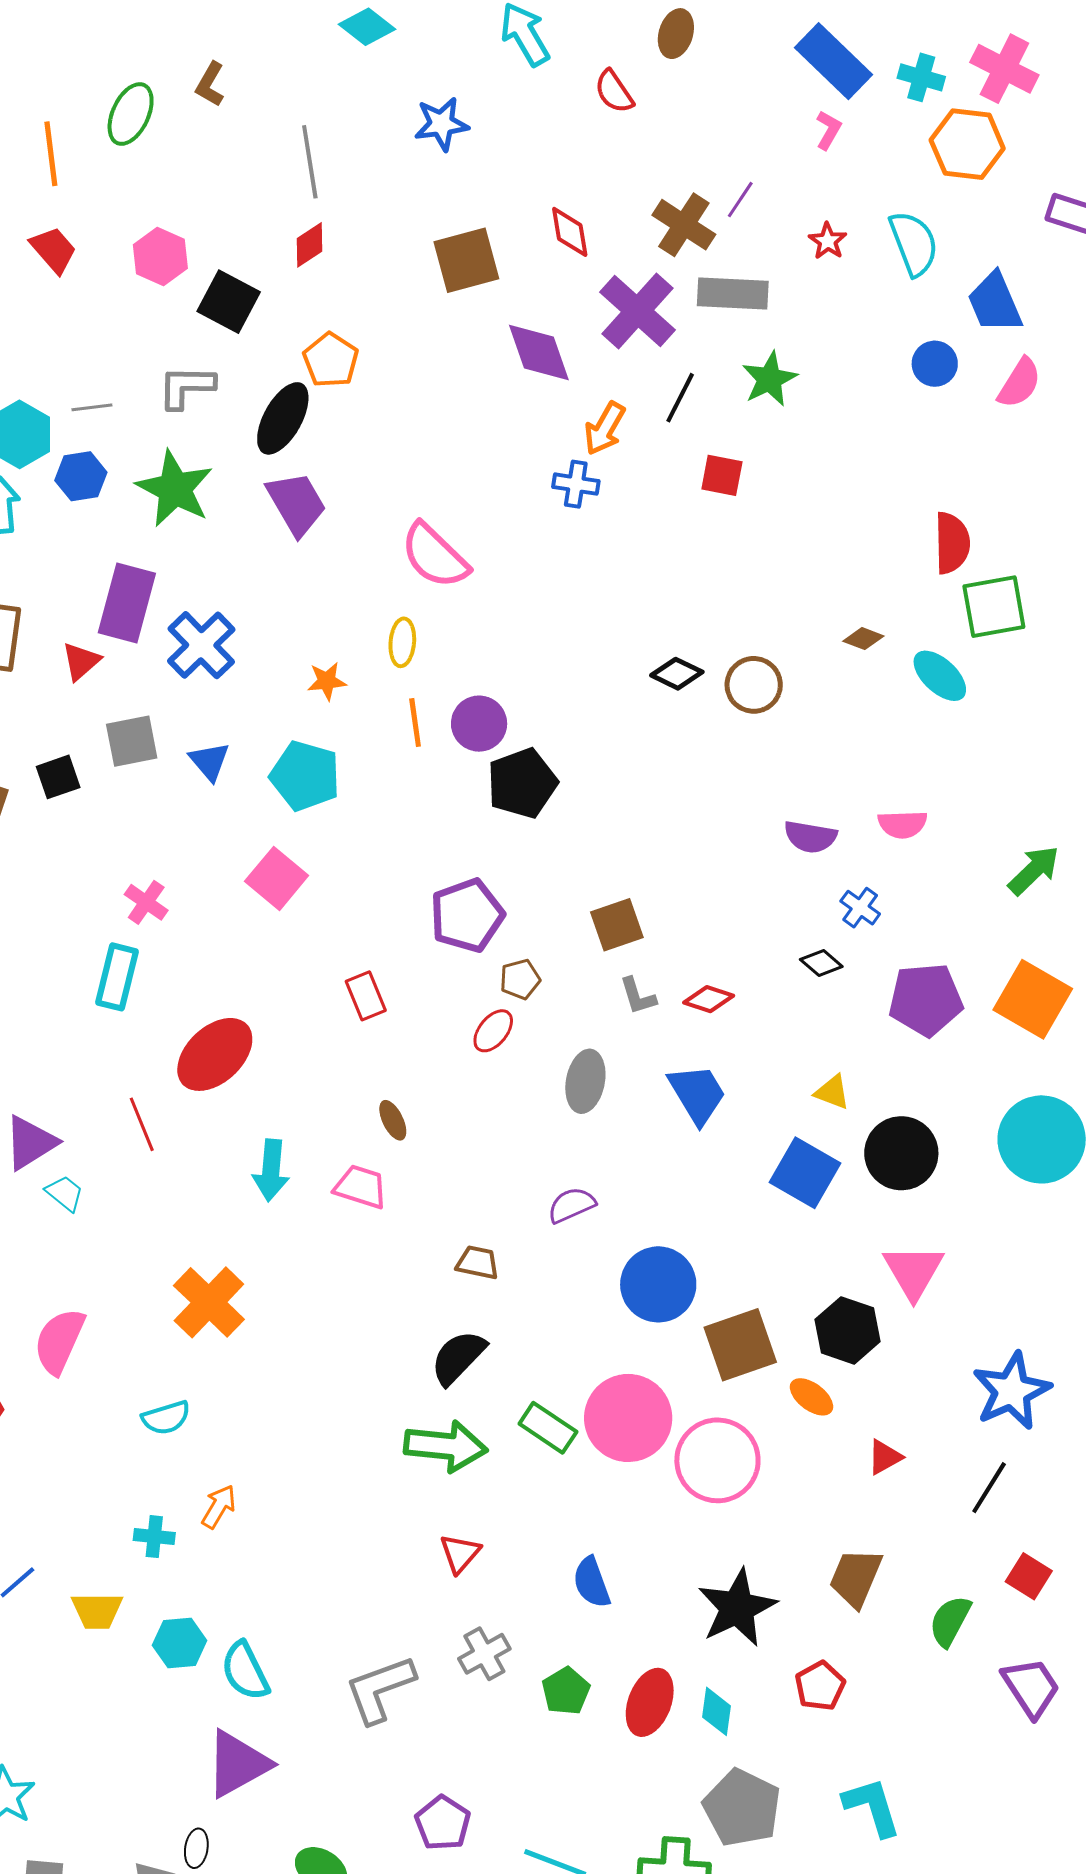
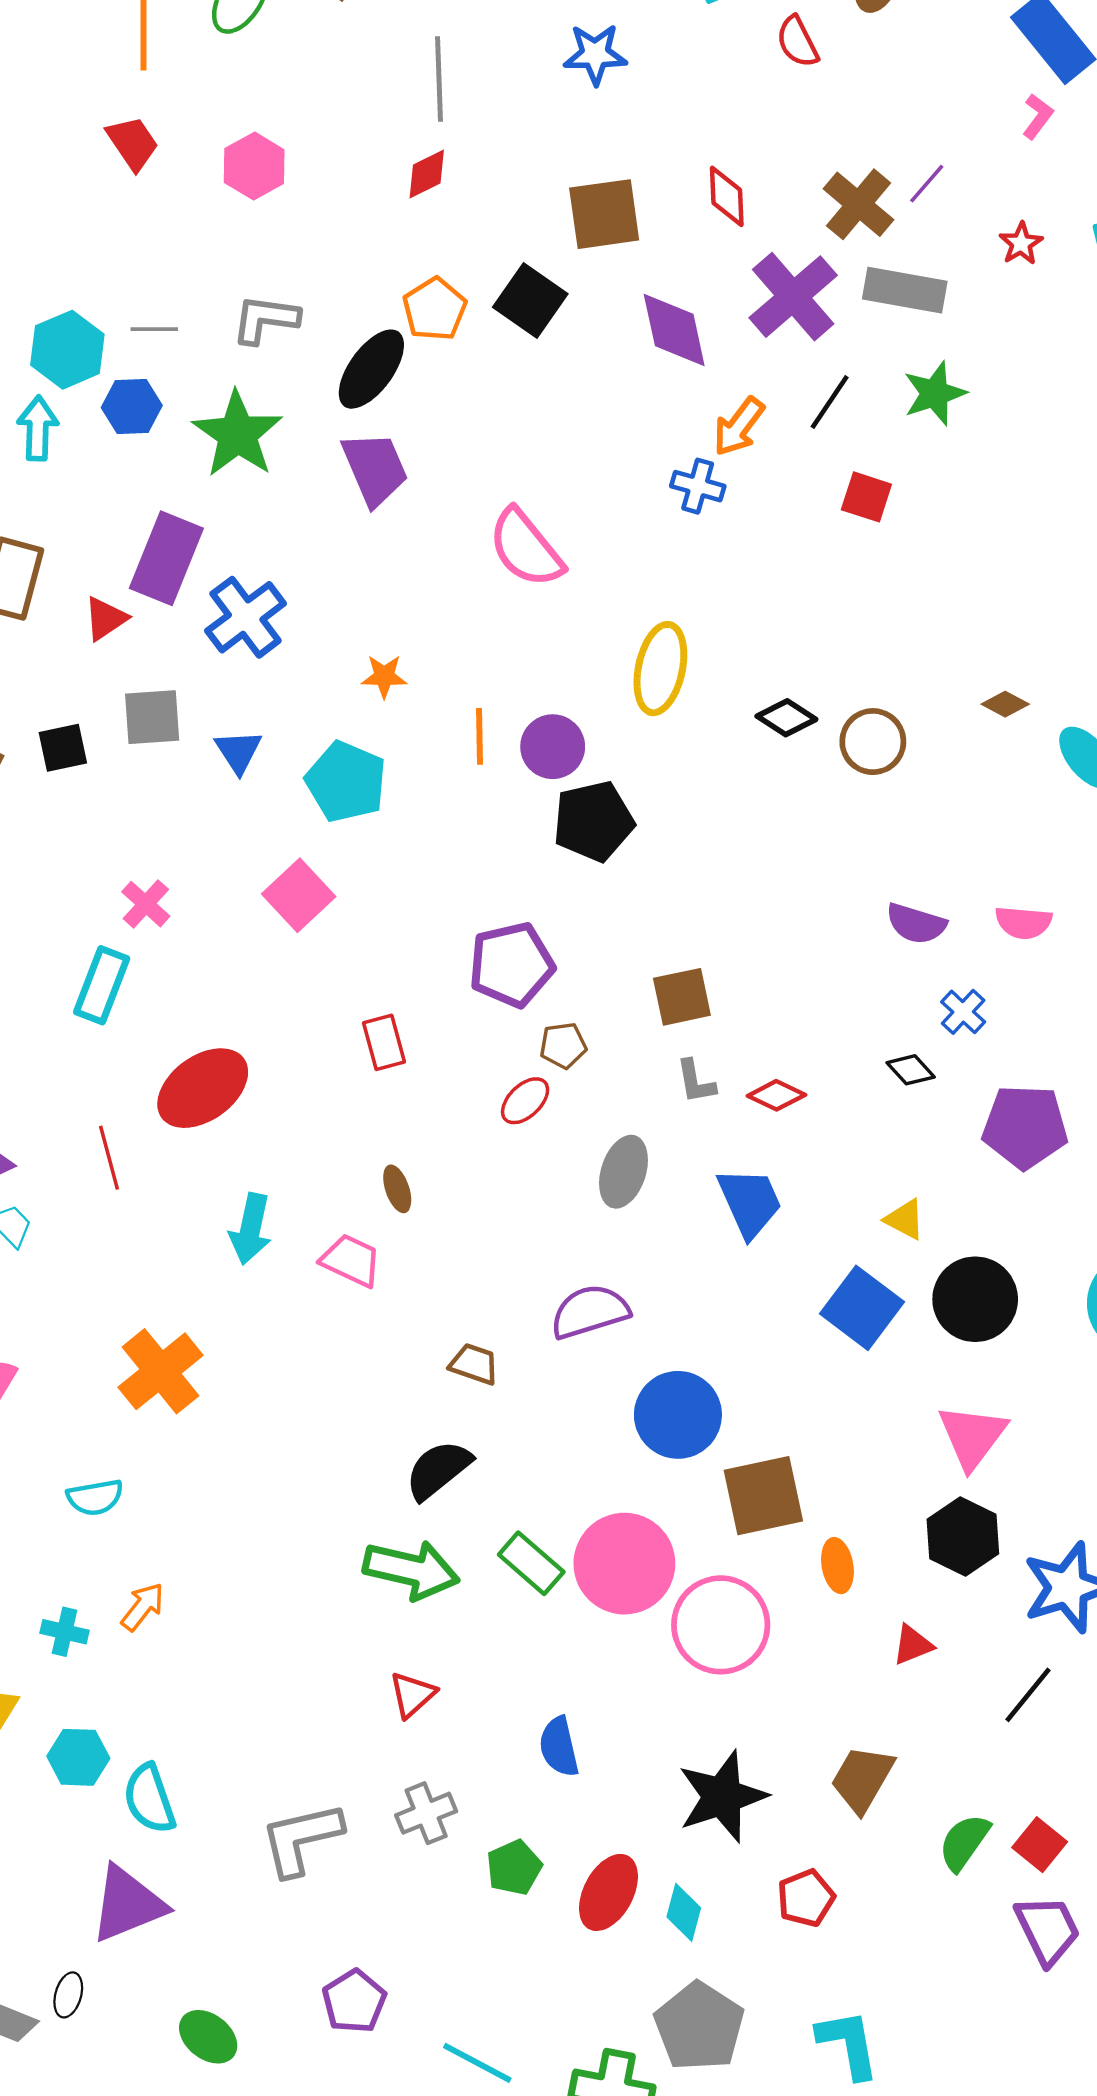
black square: (229, 302) -> (530, 300), moved
yellow ellipse: (402, 642) -> (660, 669), moved, size x1.6
purple semicircle: (571, 1205) -> (590, 1312), size x1.4
black hexagon: (848, 1330) -> (963, 1537), moved
orange ellipse: (811, 1397) -> (837, 1566), turned 36
red square: (1029, 1576) -> (1040, 1845), moved

